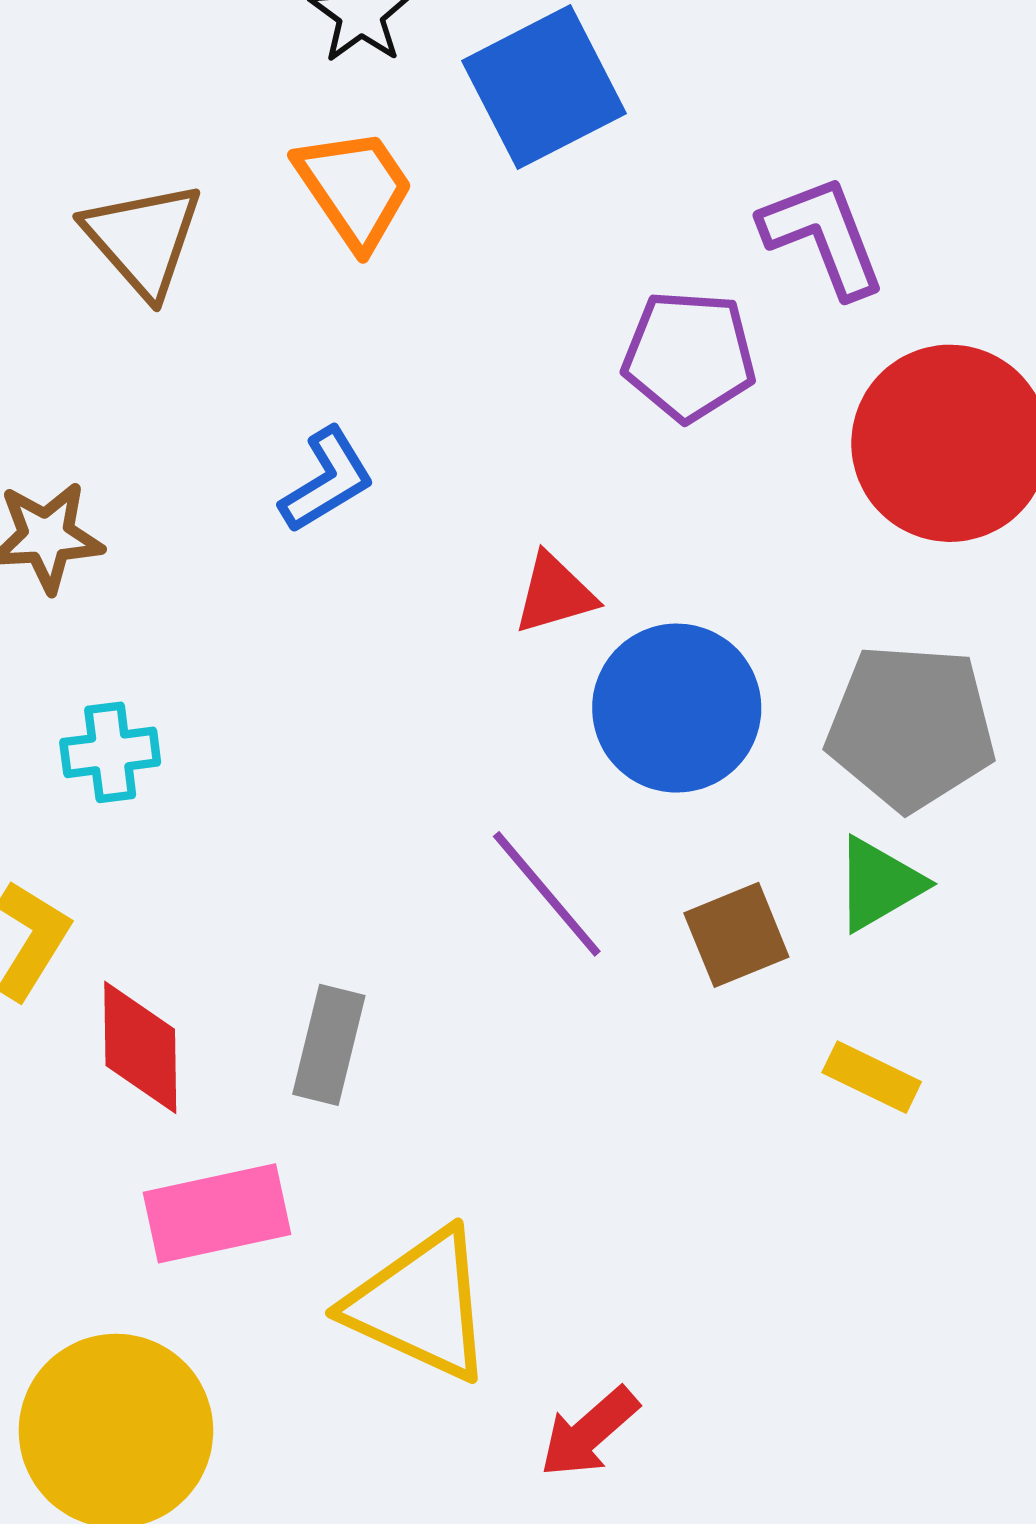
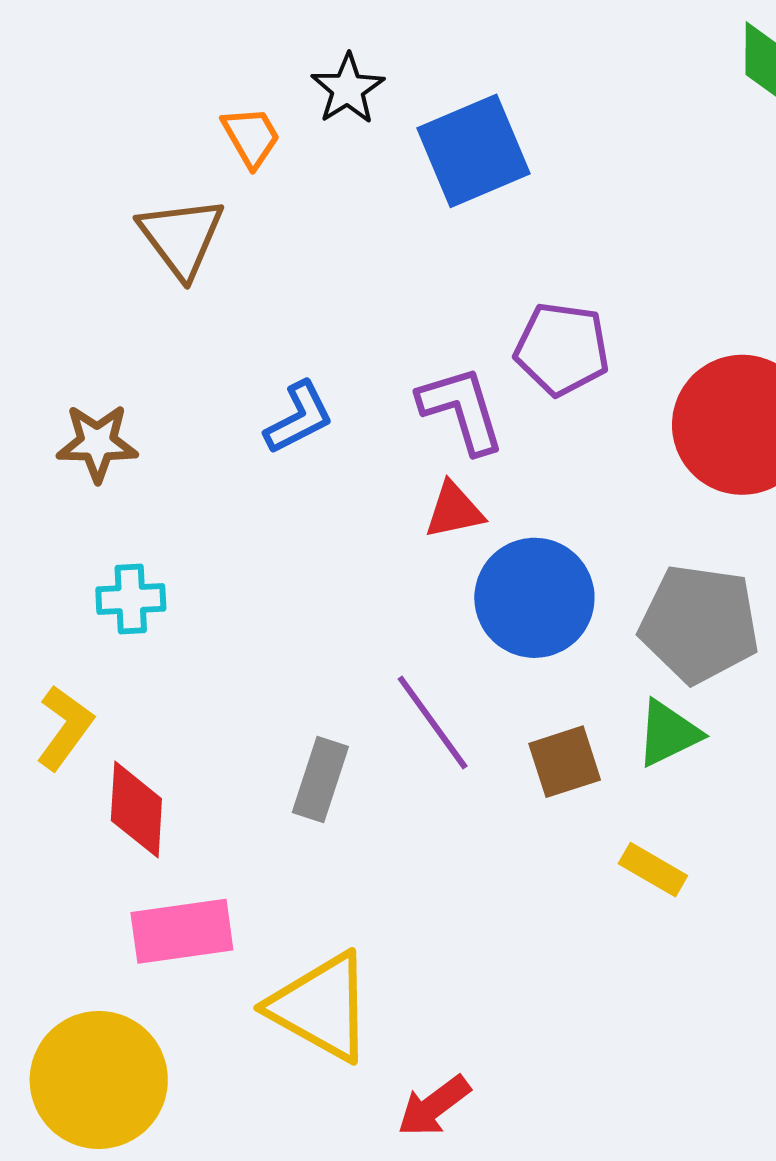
orange trapezoid: (355, 188) -> (251, 137), moved, size x0.7
purple L-shape: (823, 236) -> (462, 410), moved
gray rectangle: (329, 1045) -> (320, 780), moved

